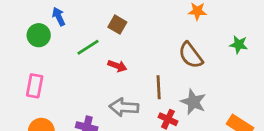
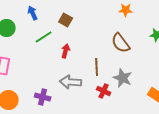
blue arrow: (59, 17) -> (33, 13), moved
red arrow: (117, 66) -> (66, 51), turned -96

